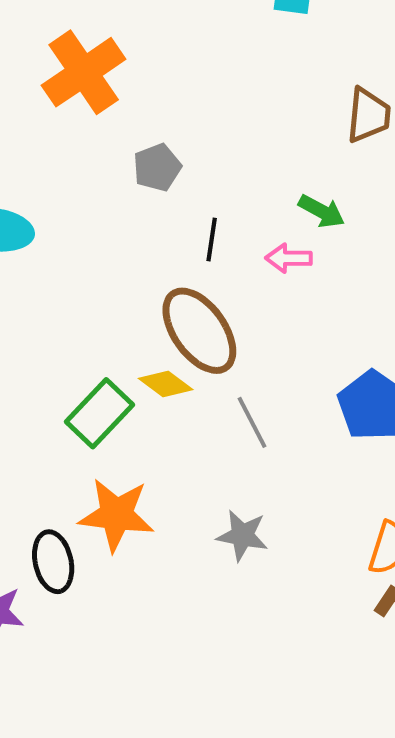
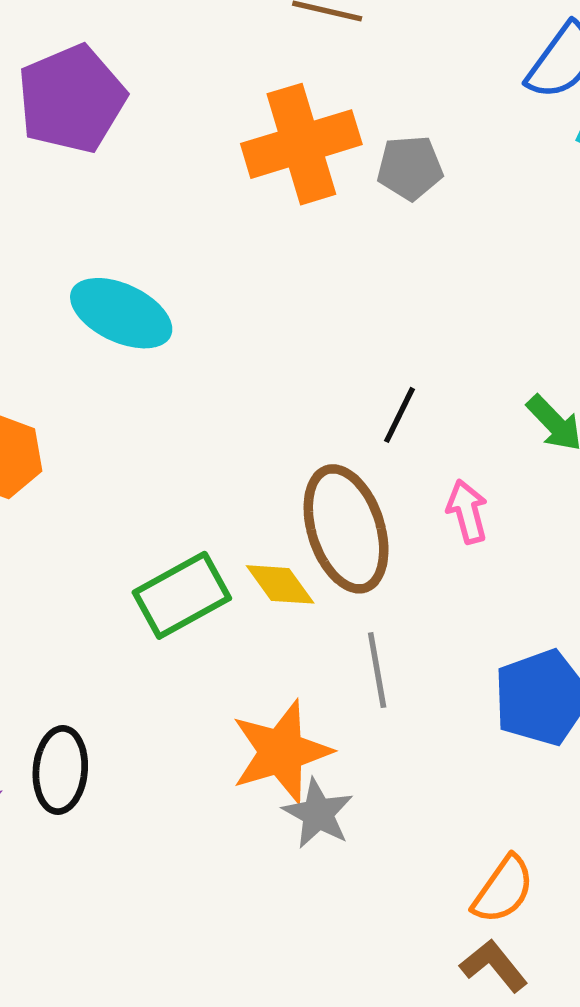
gray pentagon: (157, 167) -> (410, 168), moved
pink arrow: (289, 258) -> (467, 512), moved, turned 57
orange star: (116, 515) -> (281, 752), moved, turned 30

